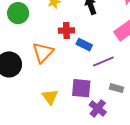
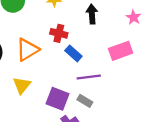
gray rectangle: (116, 88) -> (85, 101), moved
yellow triangle: (50, 97) -> (22, 85), moved

